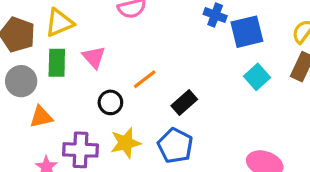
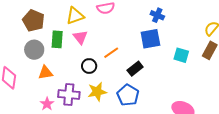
yellow triangle: (59, 23) -> (75, 16), moved
blue square: (247, 32) -> (150, 39), moved
cyan square: (257, 77) -> (181, 55), turned -35

